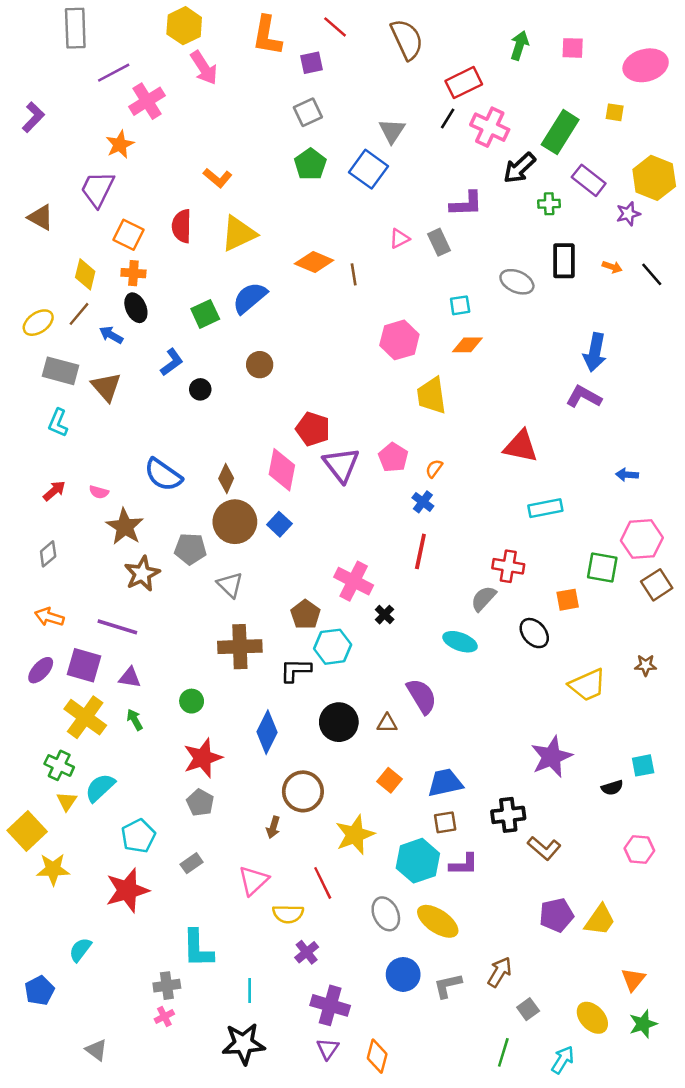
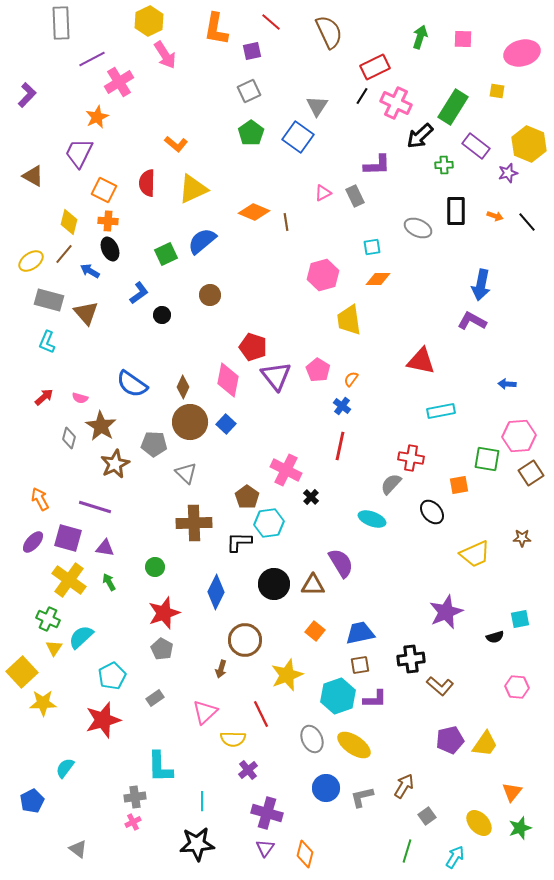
gray diamond: (48, 554) -> (69, 438), moved, turned -35
orange arrow: (49, 617) -> (40, 499), turned 45
brown triangle: (387, 723) -> (313, 585), size x1.4

